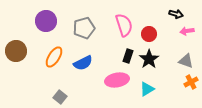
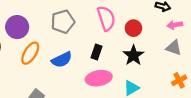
purple circle: (46, 21) -> (17, 27), moved
black rectangle: (128, 56) -> (97, 52), moved
gray triangle: (186, 61) -> (174, 48), moved

